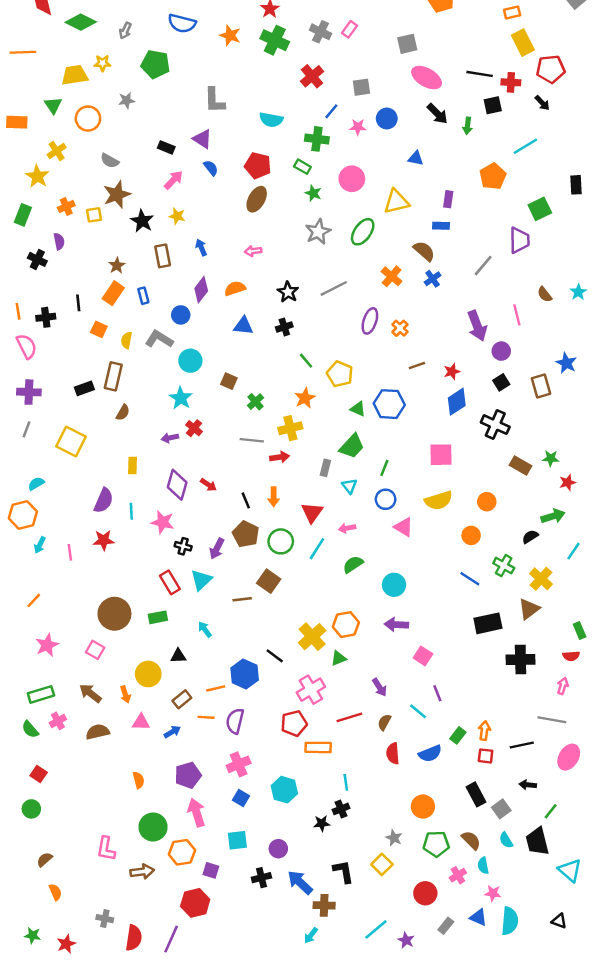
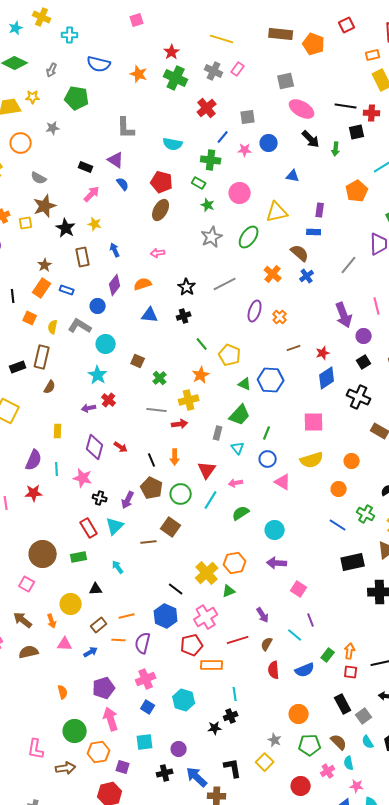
blue rectangle: (143, 296) -> (67, 290), turned -56
blue hexagon: (245, 674) -> (166, 616), moved

